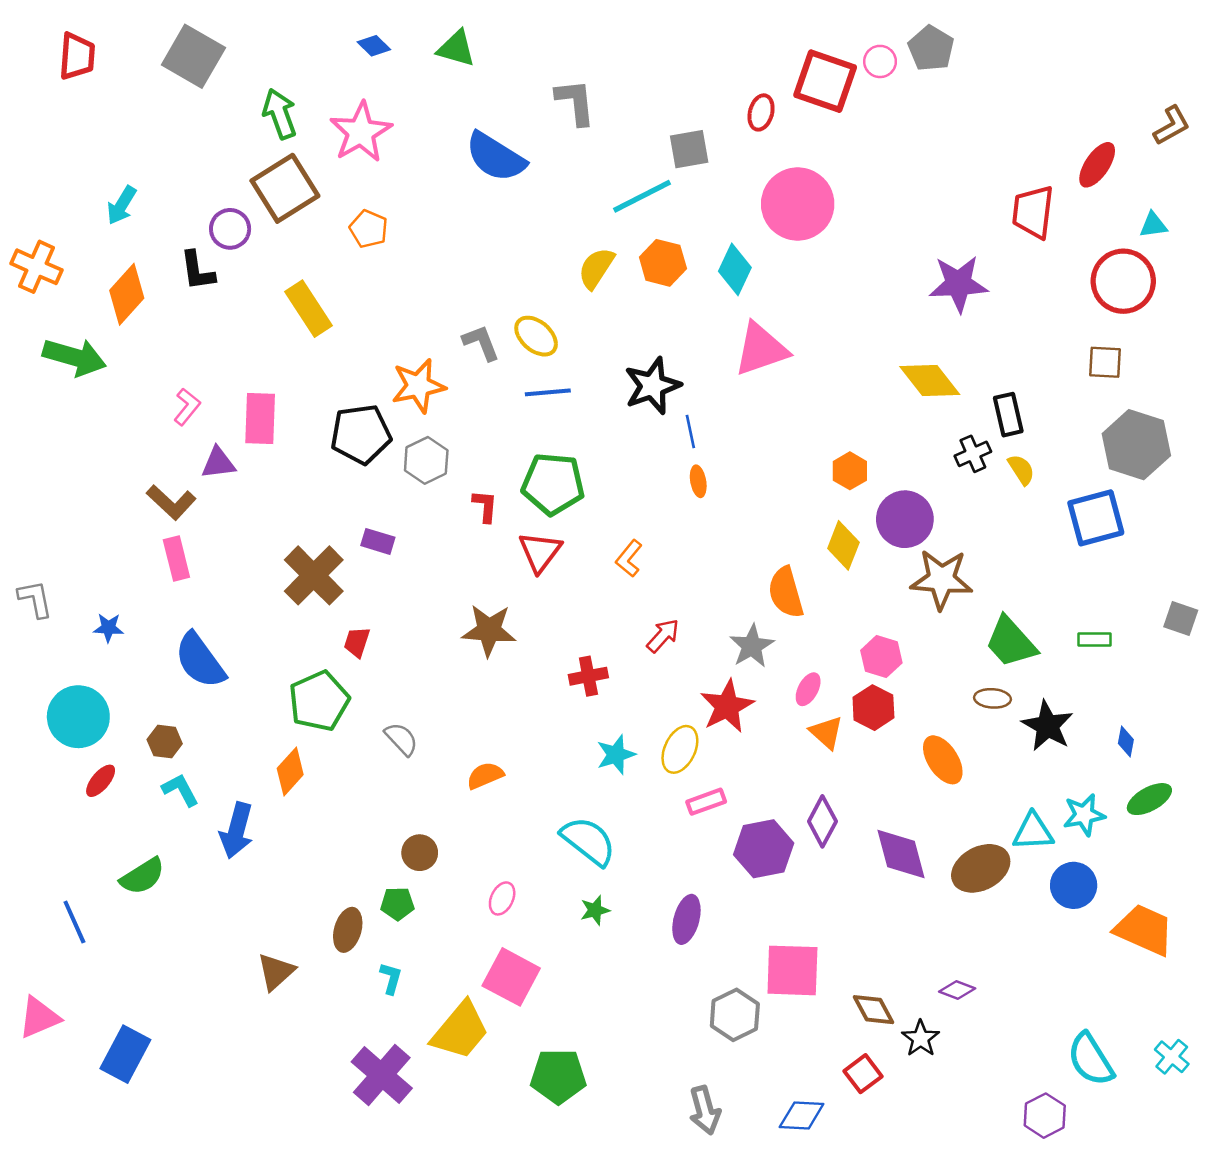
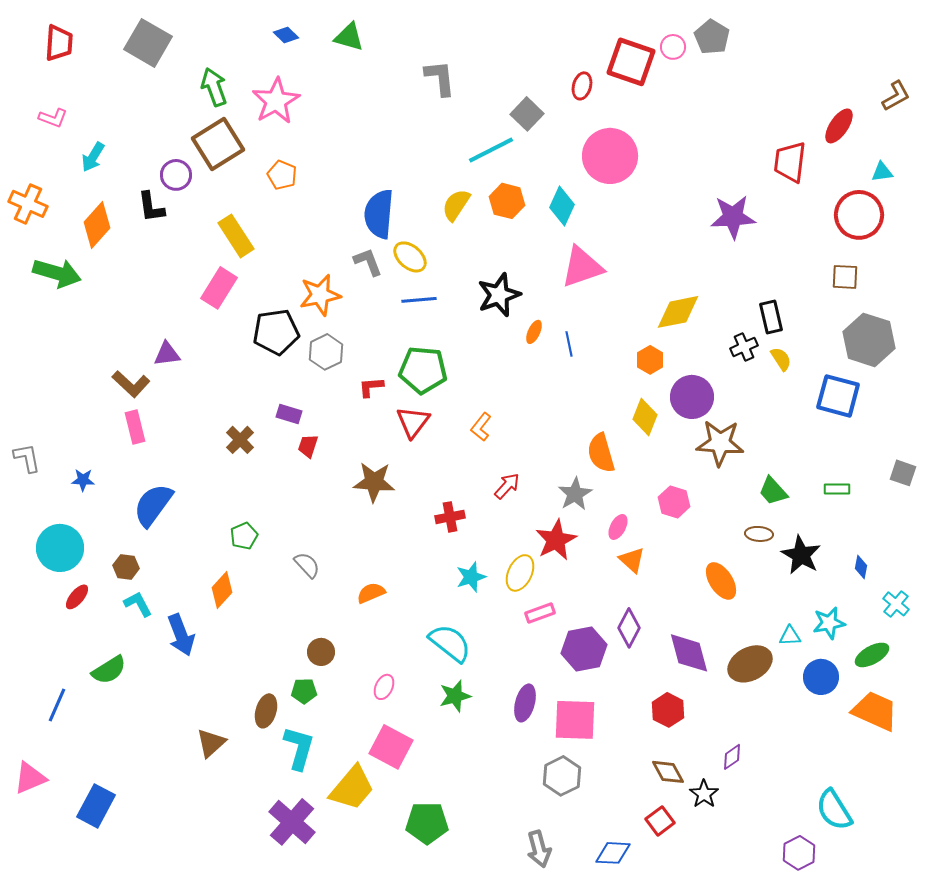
gray square: (689, 149) -> (527, 114), turned -36
blue semicircle: (496, 157) -> (379, 214), moved, turned 63
yellow diamond: (930, 381) -> (678, 312), moved, turned -63
pink L-shape: (187, 407) -> (53, 118), moved, turned 72
pink rectangle: (260, 418) -> (219, 288), moved, turned 30
blue line: (690, 432) -> (569, 344), moved
orange ellipse: (698, 481) -> (534, 332), moved, turned 35
red L-shape: (485, 506) -> (371, 387), turned -100
blue square: (1096, 518) -> (838, 396), turned 30
brown cross: (314, 575) -> (240, 440), size x0.6
red trapezoid: (357, 642) -> (308, 446), moved
green trapezoid: (1011, 642) -> (773, 491), size x0.7
blue semicircle: (200, 660) -> (153, 505), turned 72
green pentagon: (319, 701) -> (244, 536), size x0.6
red hexagon: (873, 708) -> (668, 710), moved
green ellipse: (1149, 799) -> (872, 655), moved
blue arrow: (237, 830) -> (181, 635), turned -36
cyan triangle: (1033, 832) -> (790, 636), size x0.7
green star: (595, 910) -> (455, 696), size x1.4
blue line: (74, 922) -> (57, 705), turned 48
pink square: (792, 970) -> (575, 720), moved
cyan L-shape: (391, 978) -> (299, 748), size x1.8
purple diamond: (957, 990) -> (732, 757), turned -56
cyan cross: (1172, 1057) -> (896, 604), moved

